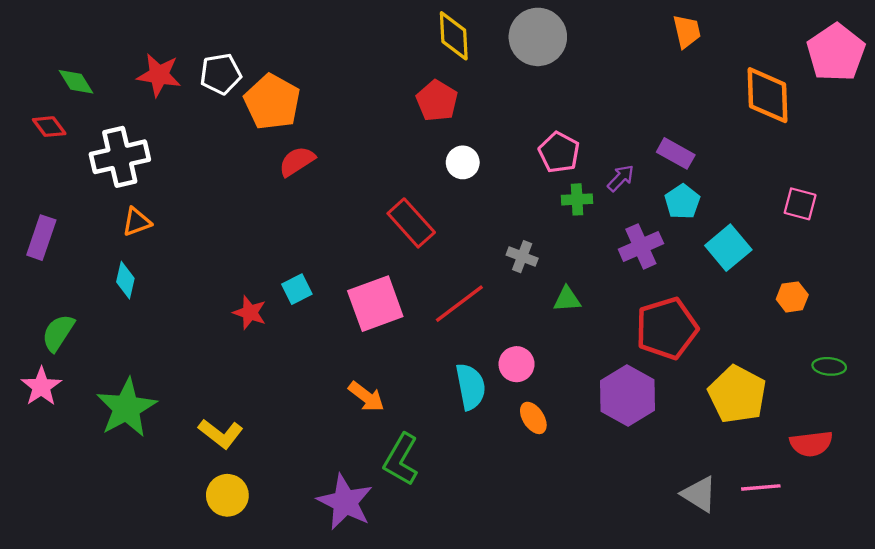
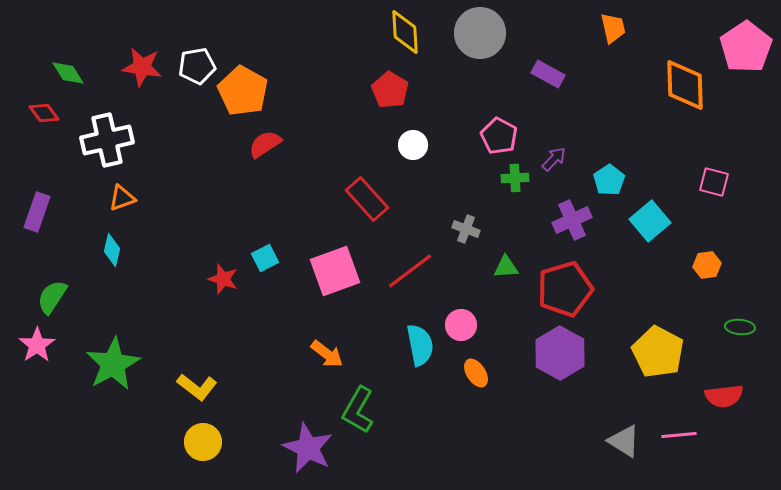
purple rectangle: (676, 153) -> (548, 74), moved
red pentagon: (667, 328) -> (565, 289), moved

